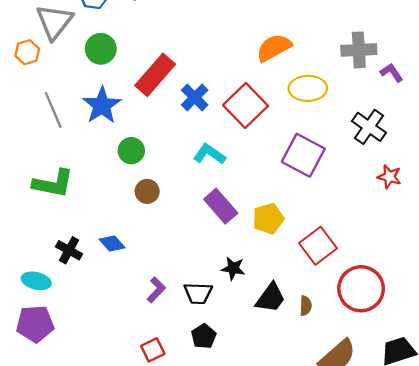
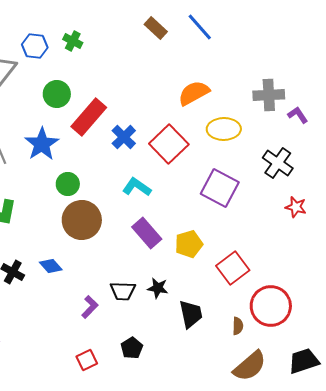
green circle: (101, 49) -> (57, 94), moved
brown circle: (147, 191) -> (82, 220), size x1.8
black trapezoid: (198, 293) -> (123, 291), moved
black trapezoid: (271, 298) -> (191, 314), turned -48
brown semicircle: (306, 306) -> (238, 326), moved

